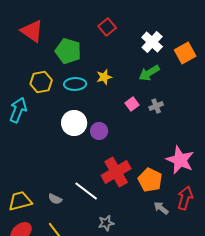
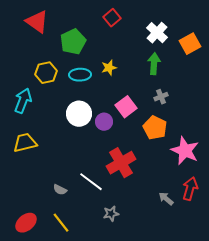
green pentagon: (68, 51) -> (73, 42), turned 30
green arrow: (149, 73) -> (154, 64), turned 125
pink square: (132, 104) -> (126, 107), moved, size x1.5
orange pentagon: (150, 180) -> (155, 128), moved
yellow trapezoid: (20, 201) -> (25, 143), moved

